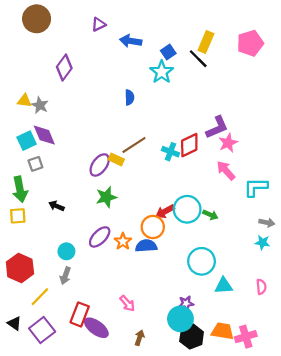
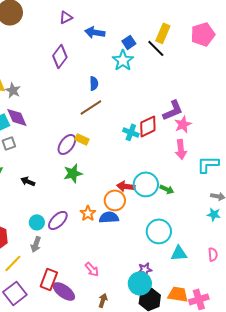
purple diamond: (64, 68) -> (60, 56), moved
brown line: (134, 145) -> (91, 107), moved
pink arrow: (226, 171) -> (181, 149), turned -144
red arrow: (165, 211) -> (126, 186), turned 36
purple ellipse: (100, 237) -> (58, 220), moved

